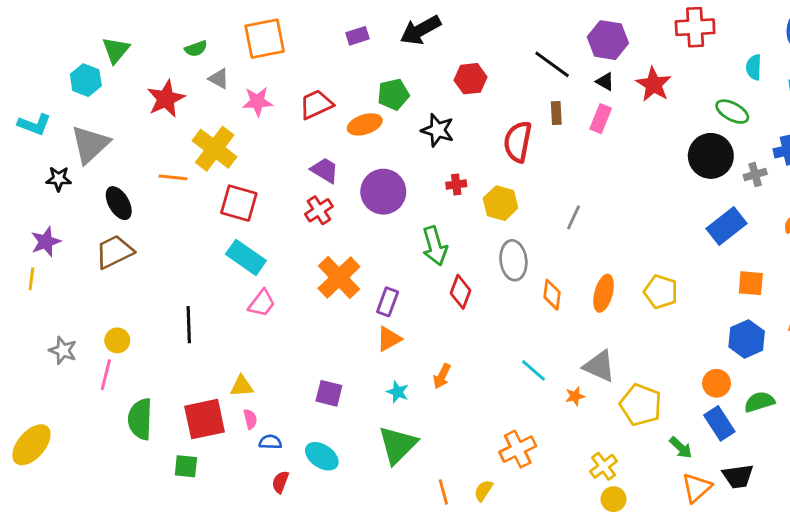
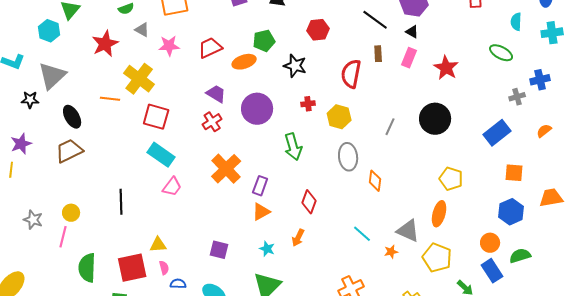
red star: (654, 84) -> (446, 68), moved
black circle: (711, 156) -> (435, 119), moved
red diamond: (461, 292) -> (309, 202), moved
orange ellipse: (604, 293) -> (439, 214), moved

